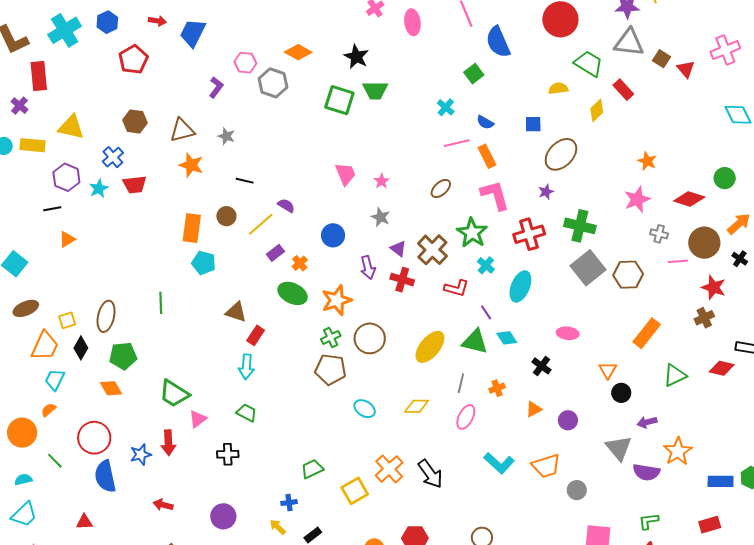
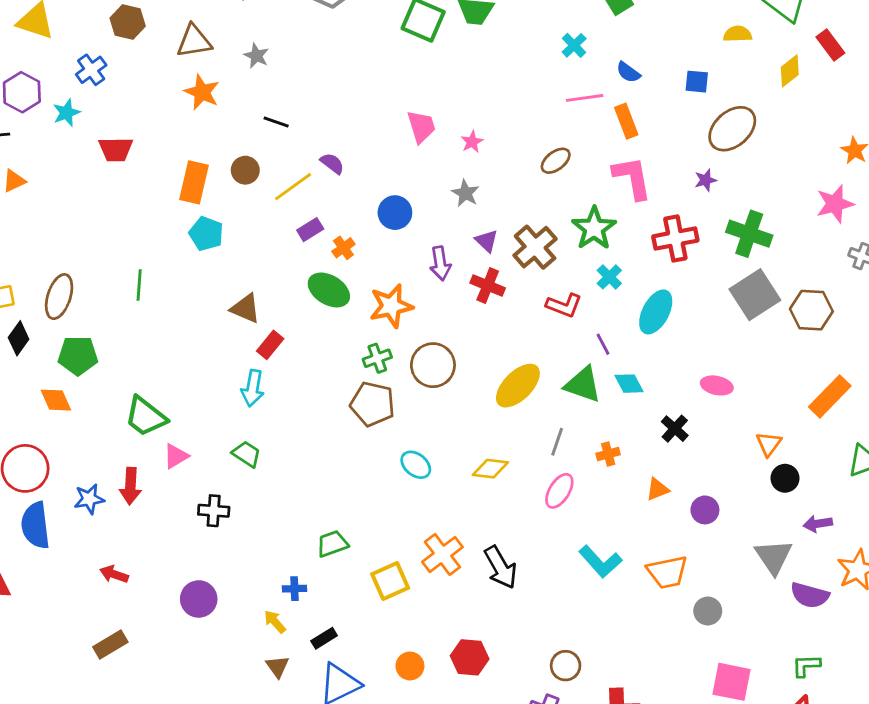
red trapezoid: (135, 185) -> (116, 149), moved

